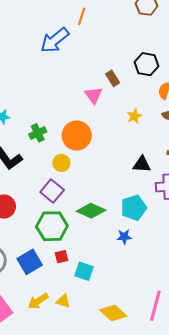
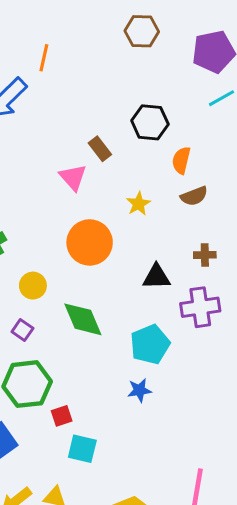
orange circle: (77, 136) -> (90, 242), moved
purple square: (52, 191) -> (22, 330), size x0.6
green diamond: (91, 211) -> (83, 319), moved, turned 48
red square: (61, 257) -> (62, 416), moved

